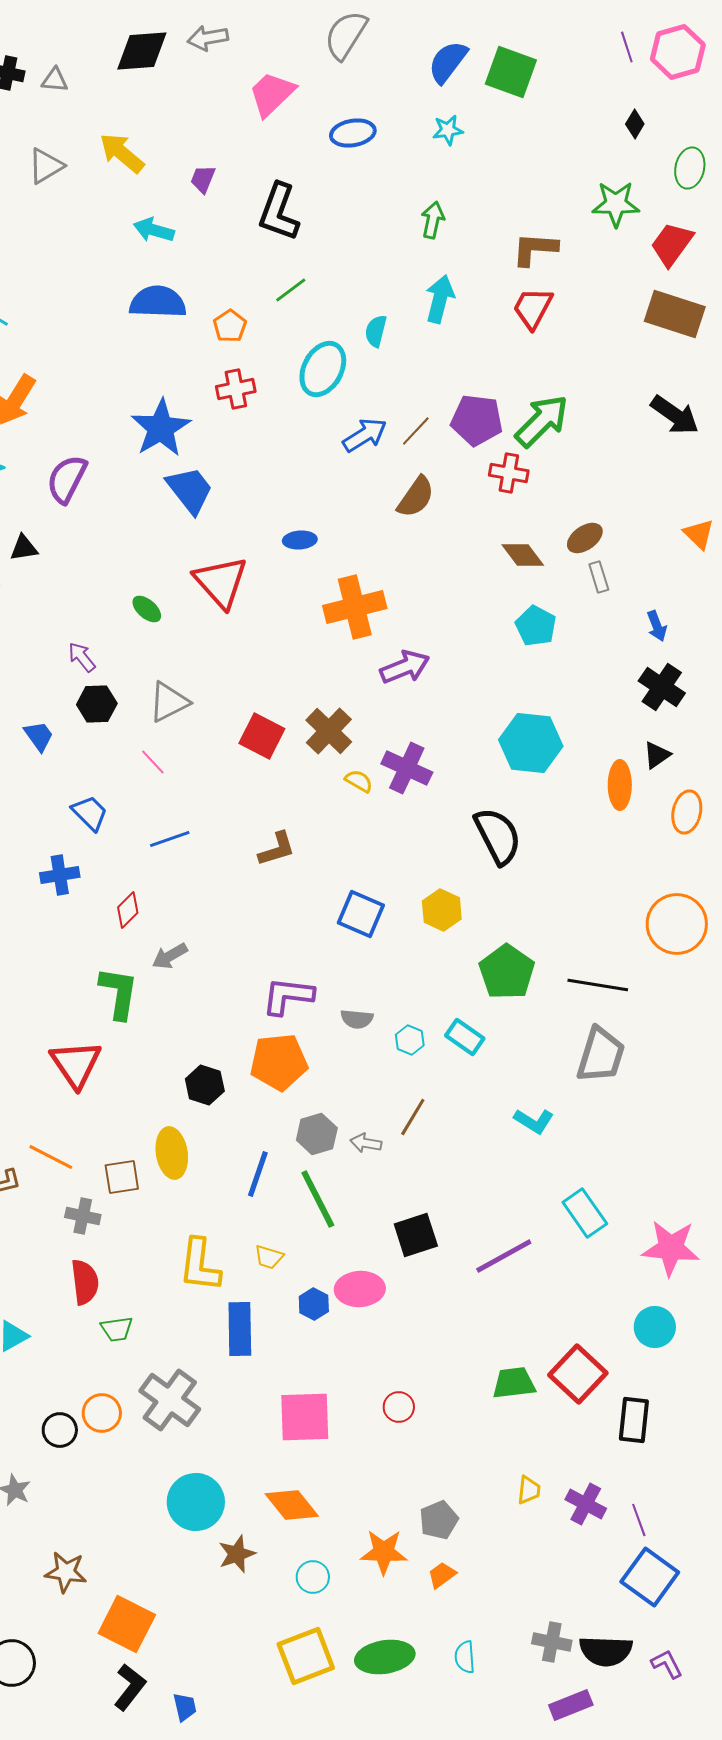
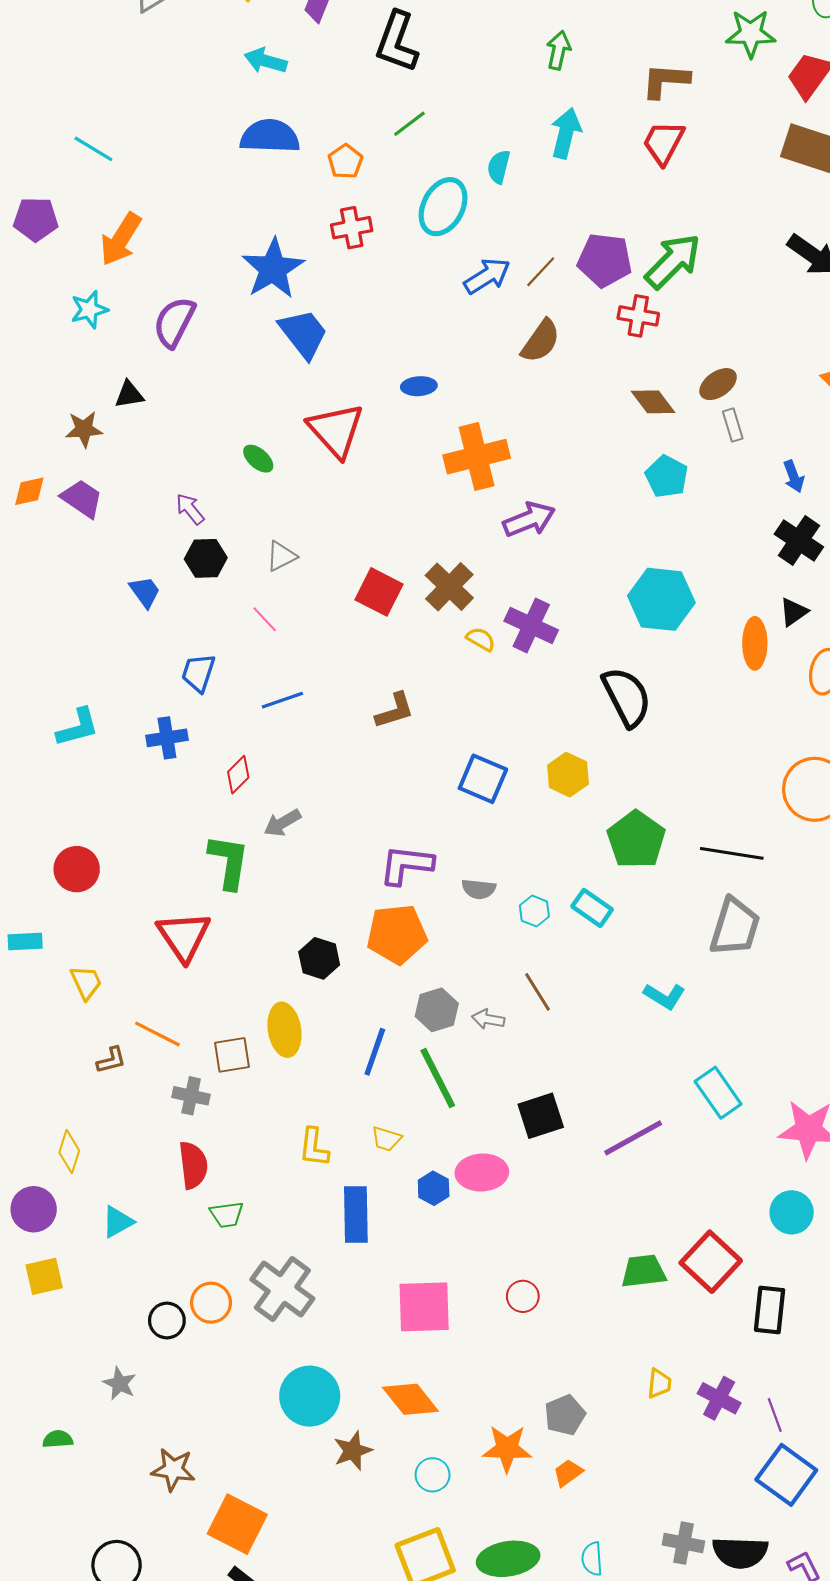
gray triangle: (169, 702) -> (281, 556), size x0.7
blue trapezoid: (90, 813) -> (198, 673), turned -117
brown line: (413, 1117) -> (538, 992), turned -63
yellow L-shape: (200, 1265) -> (314, 1147), size x0.7

